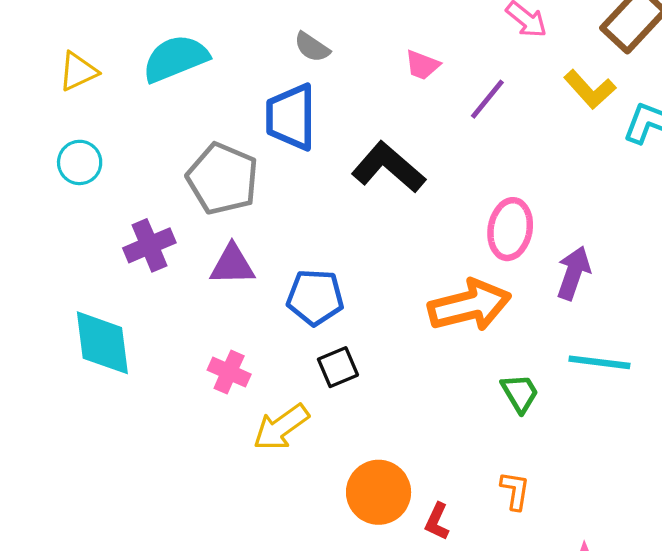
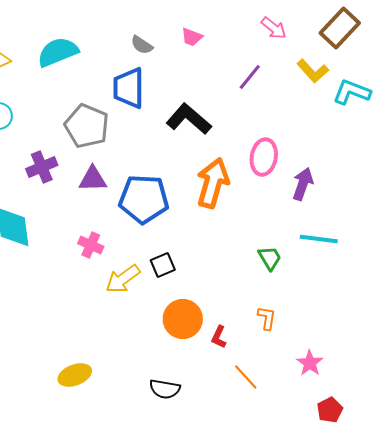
pink trapezoid: (422, 65) -> (192, 37), moved
blue pentagon: (315, 297) -> (144, 199), size x1.4
orange arrow: (470, 305) -> (213, 183), moved, turned -60
black square: (338, 367) -> (163, 265), moved

